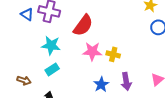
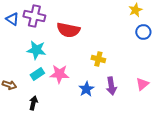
red semicircle: (83, 25) -> (68, 30), turned 65
pink star: (92, 51) -> (59, 74), moved

